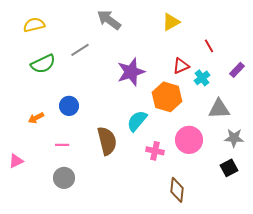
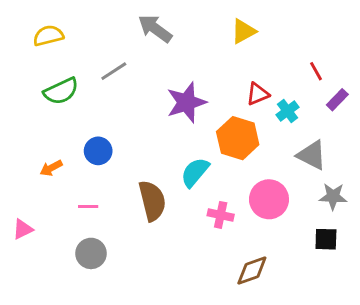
red line: (209, 46) -> (316, 71), moved
gray triangle: (219, 109) -> (312, 155), turned 30
black square: (229, 168) -> (326, 239), turned 30
brown diamond: (177, 190) -> (252, 270), turned 65

